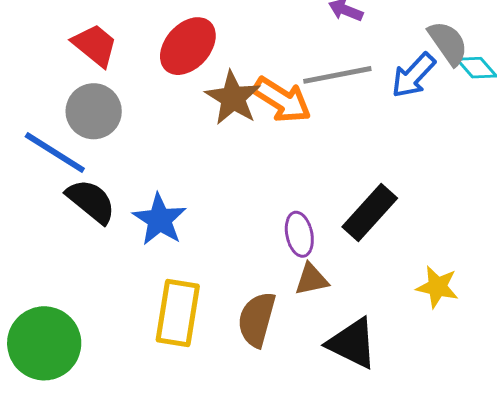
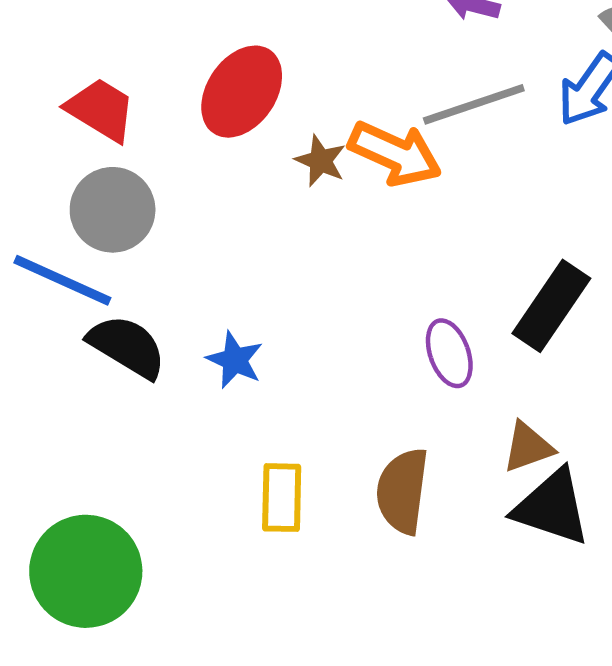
brown star: (233, 98) -> (321, 161), size x0.6
blue star: (160, 220) -> (235, 360), size x0.7
brown triangle: (311, 279) -> (528, 447), moved
yellow rectangle: (178, 313) -> (282, 498), size x0.7

